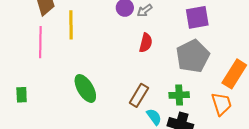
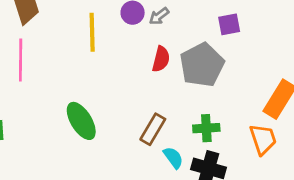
purple square: (197, 17) -> (229, 24), size x0.7
yellow line: (71, 25) -> (92, 32), moved
gray pentagon: (193, 56) -> (202, 65), moved

